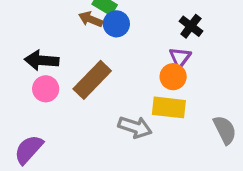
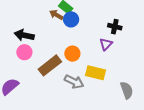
black cross: (191, 26) -> (115, 27), turned -32
orange circle: (173, 77) -> (72, 54), moved
brown rectangle: (92, 80) -> (50, 65), moved

